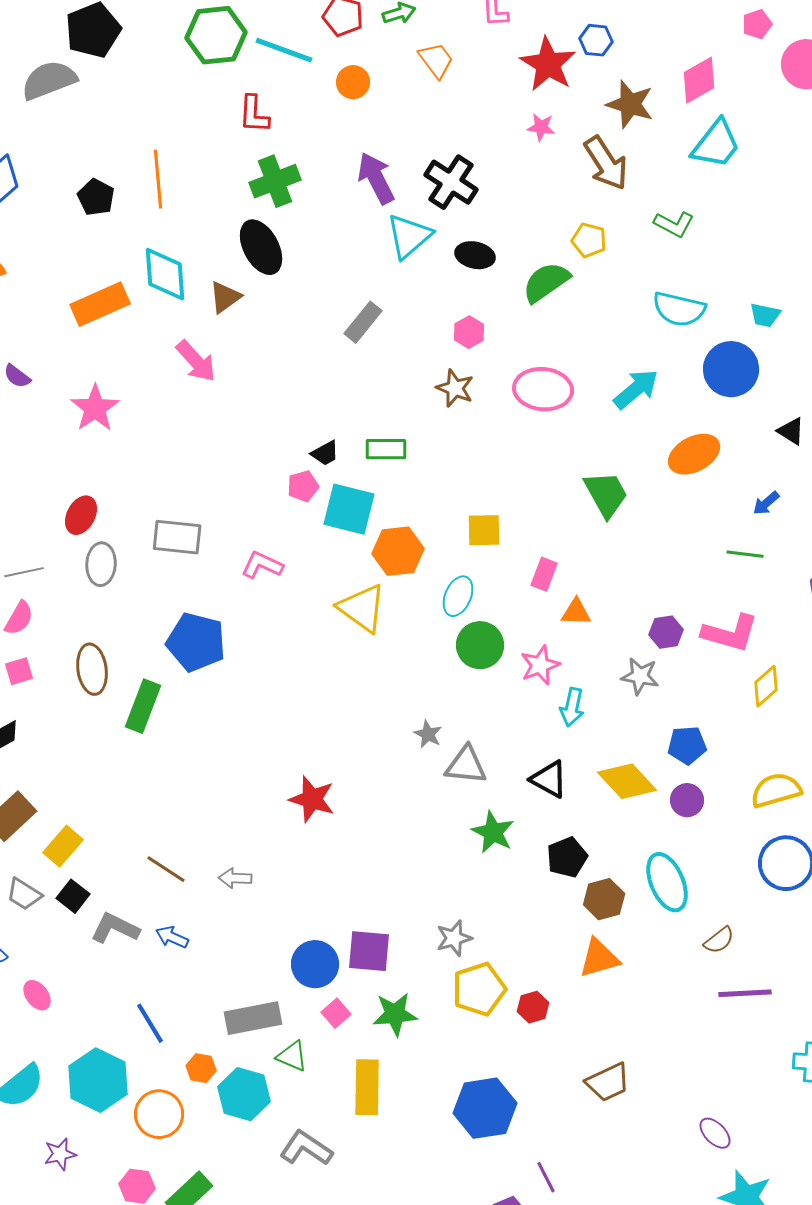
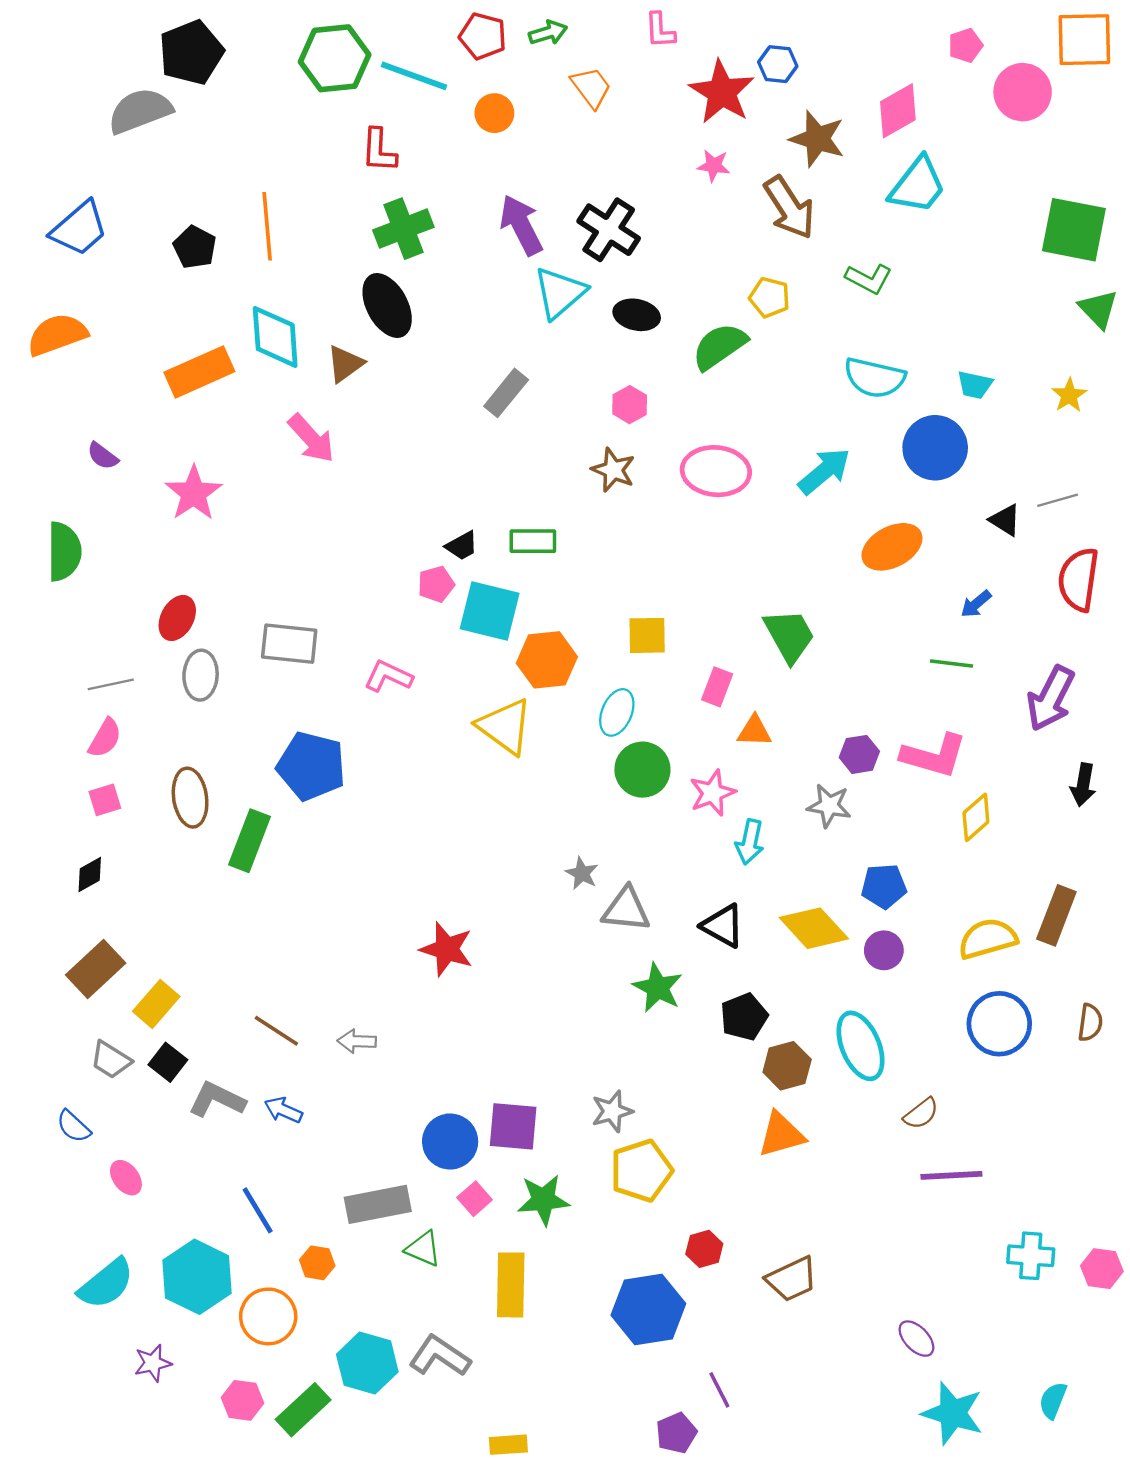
green trapezoid: (606, 494) -> (789, 635), moved
red hexagon: (533, 1007) -> (704, 1249), moved
cyan hexagon: (244, 1094) -> (367, 1363), moved

